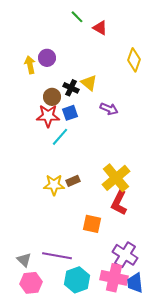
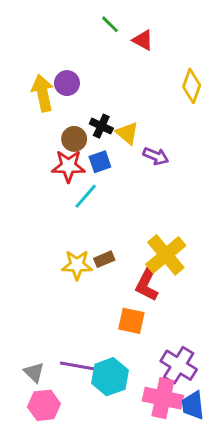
yellow arrow: (30, 65) -> (43, 93), size x1.4
yellow triangle: (89, 83) -> (127, 133), moved
red L-shape: (119, 203) -> (147, 284), moved
cyan hexagon: (77, 280) -> (110, 377), moved

